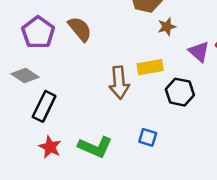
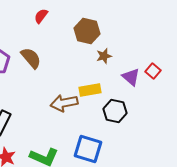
brown arrow: (119, 83) -> (64, 103), turned 84
blue square: (148, 137) -> (88, 149), size x1.8

